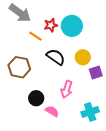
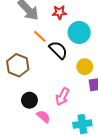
red star: (51, 25) -> (59, 12), moved
black semicircle: (56, 57) -> (58, 50), moved

